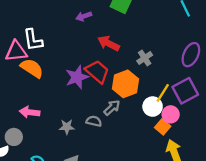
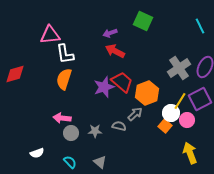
red arrow: (109, 43) -> (115, 51), moved
pink triangle: (16, 51) -> (50, 35), moved
gray cross: (145, 58) -> (179, 68), moved, size x1.6
orange semicircle: (32, 68) -> (64, 79), turned -105
orange square: (163, 127) -> (165, 126), moved
gray circle: (14, 137) -> (71, 133), moved

